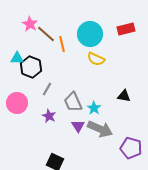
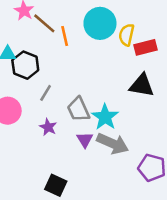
red rectangle: (126, 29) -> (146, 47), moved
yellow semicircle: (96, 59) -> (127, 35), moved, turned 78
black triangle: (124, 96) -> (142, 85), moved, size x1.5
cyan star: (94, 108) -> (105, 117), size x1.5

